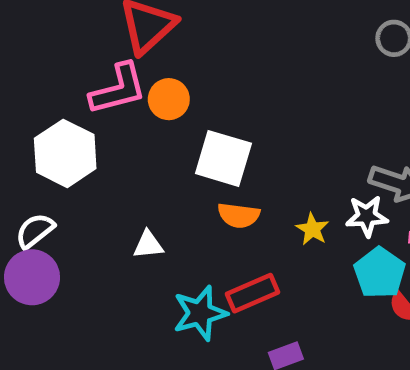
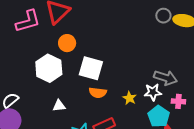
pink L-shape: (118, 89) -> (28, 21), moved
white hexagon: (65, 153) -> (49, 68), moved

